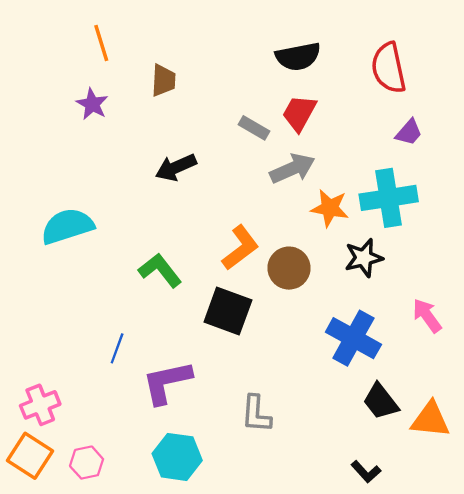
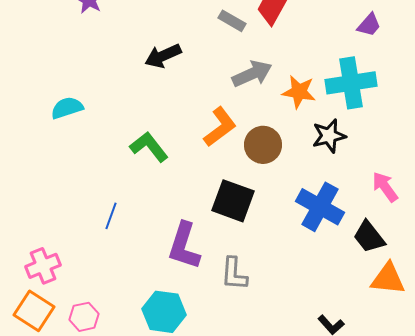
gray arrow: (292, 169) -> (252, 74), moved
cyan semicircle: (67, 226) -> (67, 108), size x0.7
black square: (228, 311) -> (233, 201), moved
purple L-shape: (167, 382) -> (184, 246), moved, turned -60
black trapezoid: (381, 402) -> (369, 237), moved

